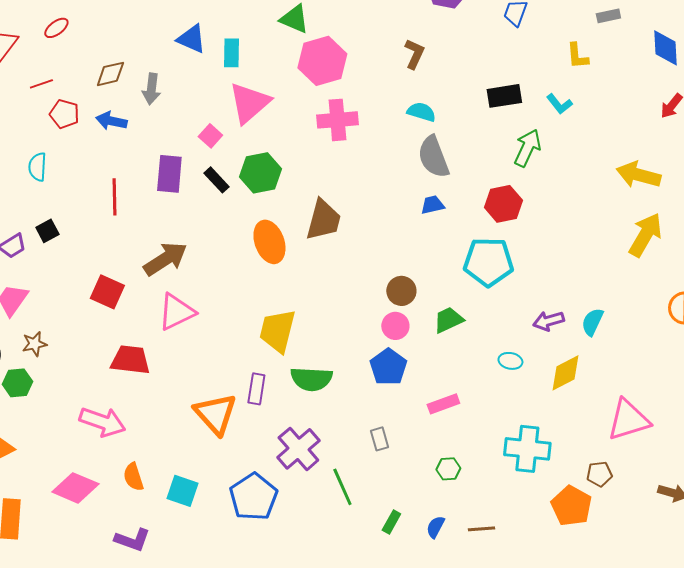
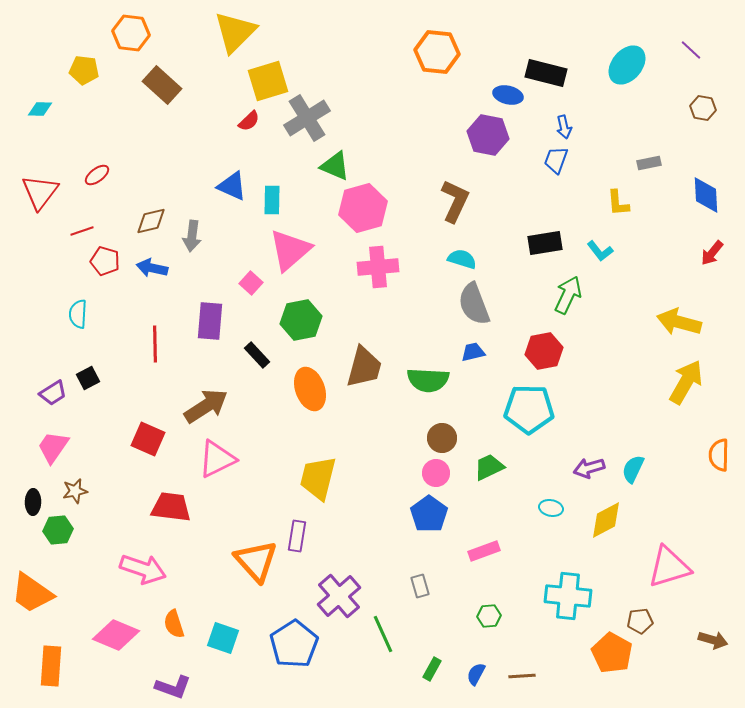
brown L-shape: (414, 54) -> (455, 201), size x1.4
black rectangle: (216, 180) -> (257, 355), moved
green semicircle: (311, 379) -> (428, 380), moved

